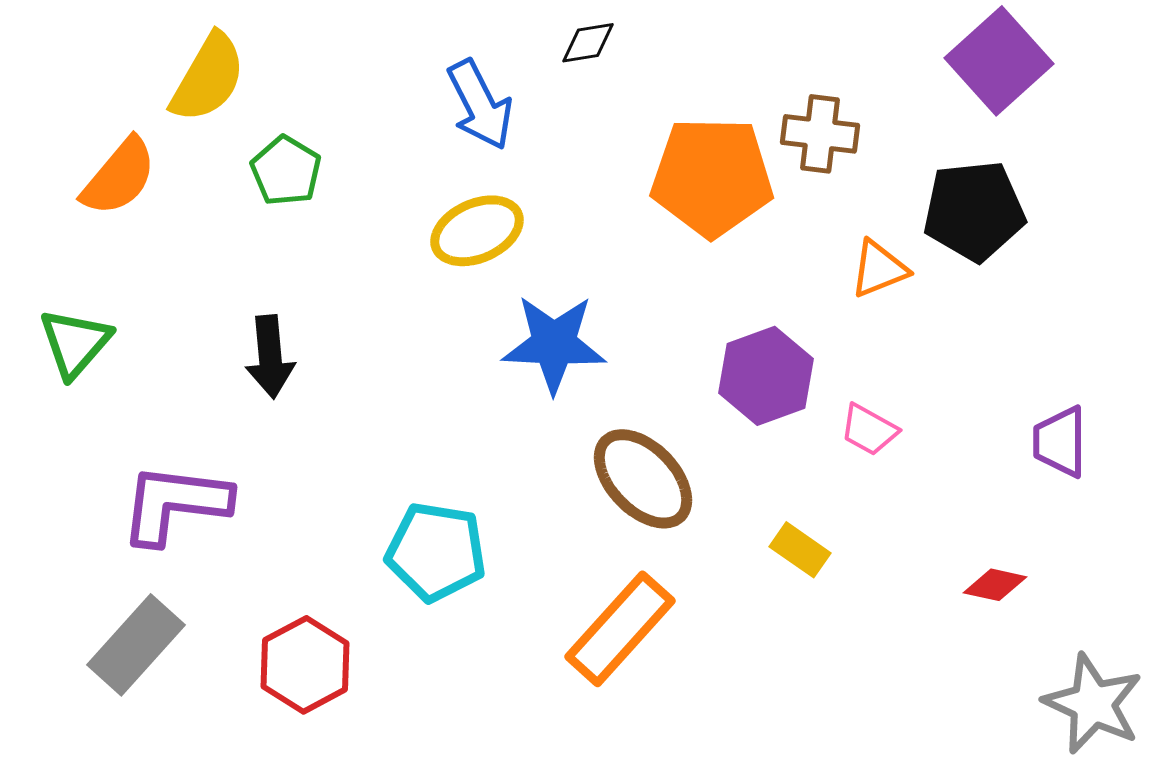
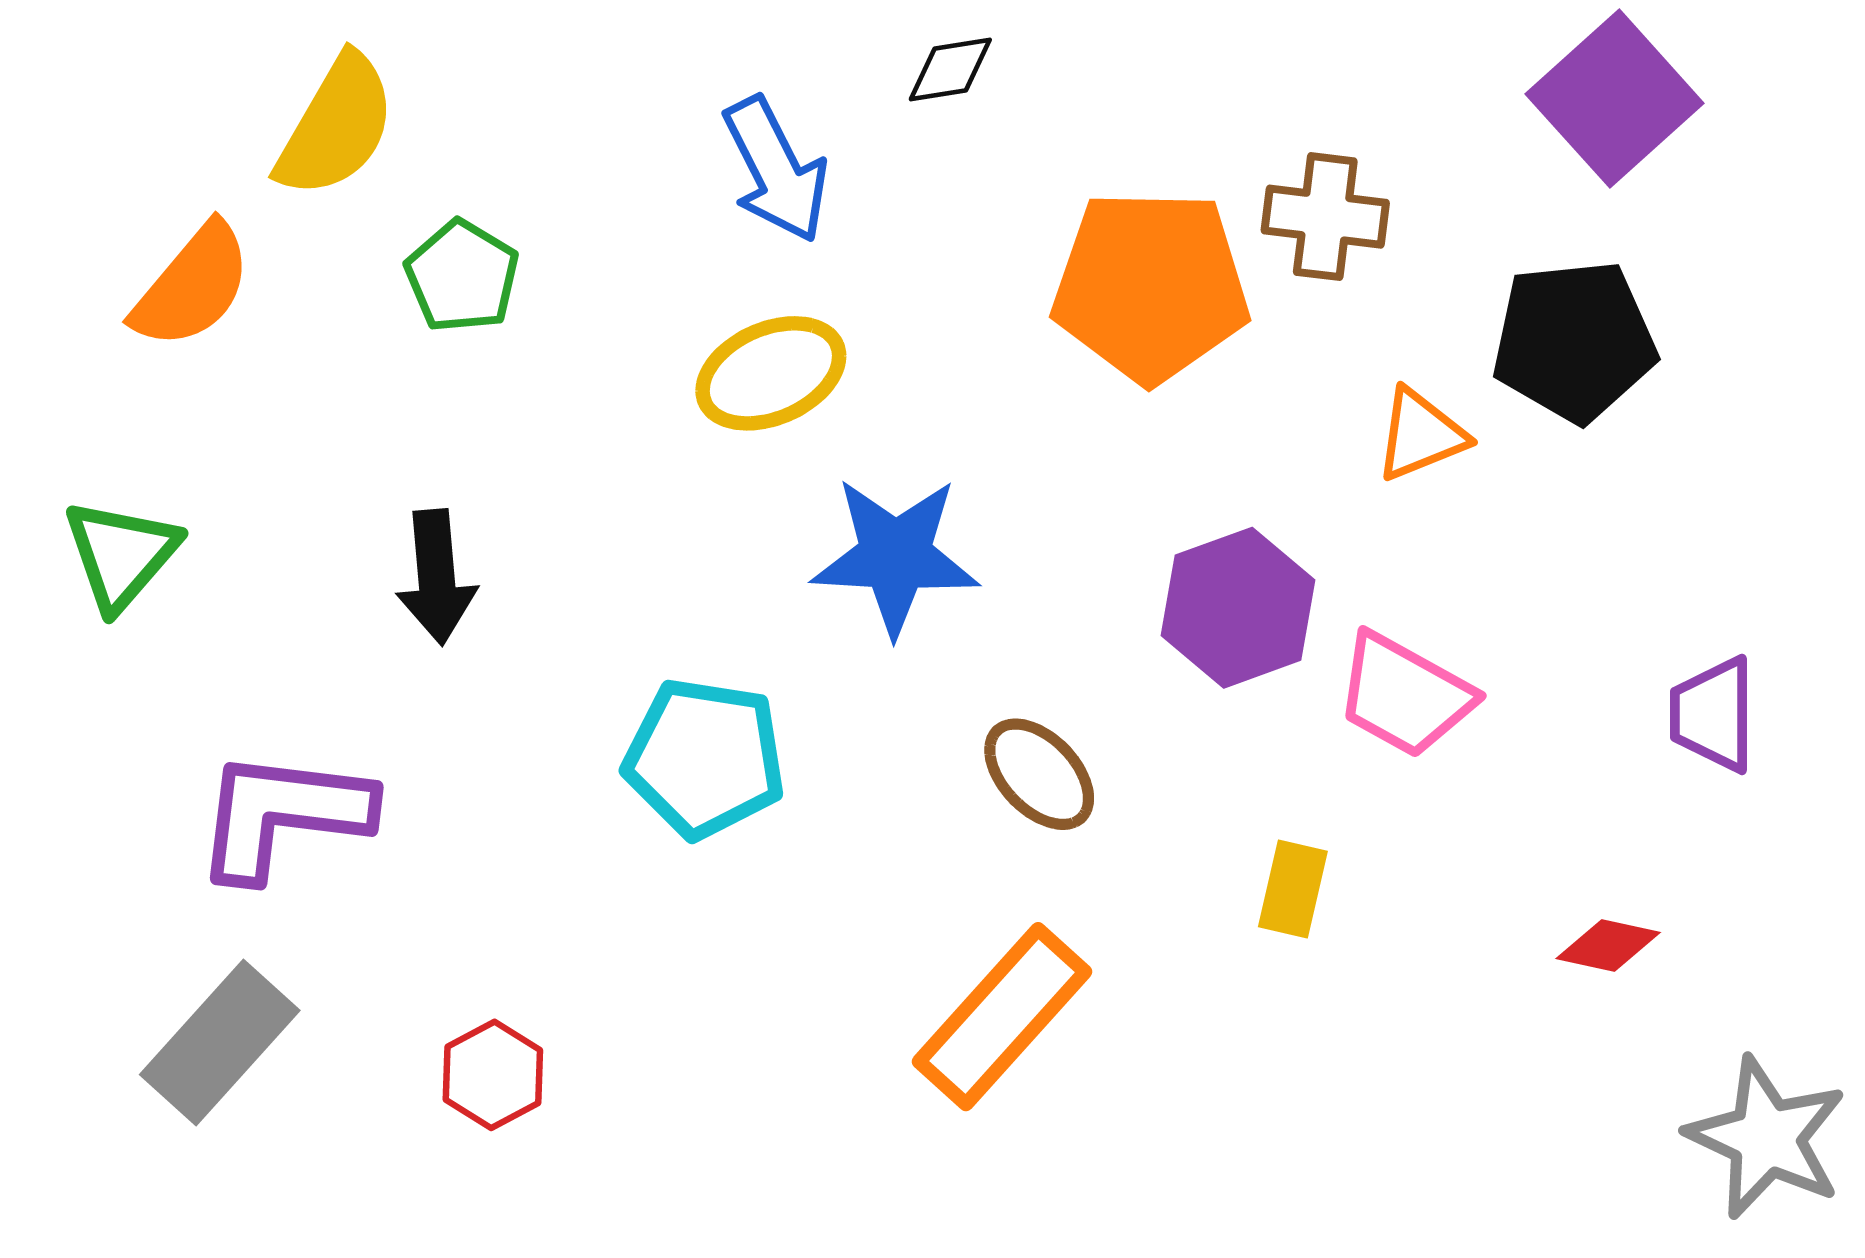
pink trapezoid: (869, 430) -> (1404, 695), size x1.5
brown ellipse: (643, 479) -> (1039, 774), size x0.7
yellow rectangle: (800, 550) -> (1293, 889), turned 68
cyan pentagon: (436, 552) -> (705, 758), moved
red hexagon: (305, 665) -> (493, 1075), size x0.7

